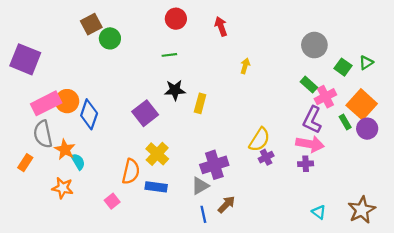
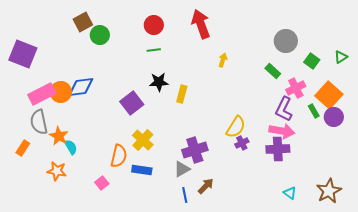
red circle: (176, 19) -> (154, 25), moved
red arrow: (221, 26) -> (201, 24), size x1.6
green triangle: (366, 63) -> (341, 57), moved
green rectangle: (309, 85) -> (273, 71), moved
blue diamond: (89, 114) -> (81, 87), moved, turned 64
purple cross: (306, 164) -> (278, 149), size x1.6

